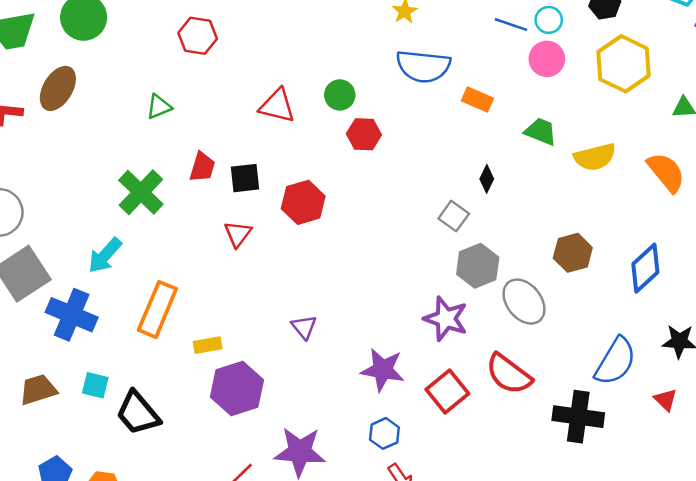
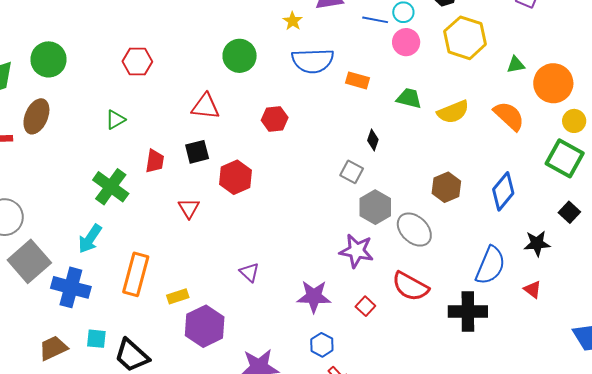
green circle: (340, 95) -> (240, 56), moved, size x1.4
black square: (245, 178) -> (197, 152), moved
red square: (447, 391) -> (365, 306), size x0.6

